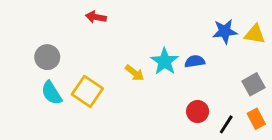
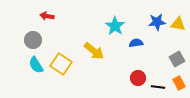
red arrow: (96, 17) -> (47, 16), moved
cyan star: (165, 61) -> (115, 26), moved
yellow arrow: (135, 73) -> (94, 51), size x1.5
black line: (226, 124) -> (158, 87), turned 64

